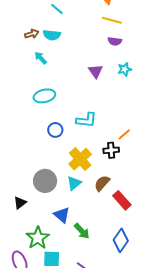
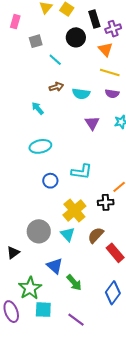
brown arrow: (32, 34) -> (56, 87), moved
cyan semicircle: (52, 35) -> (81, 94), moved
cyan triangle: (74, 183) -> (68, 234), turned -35

